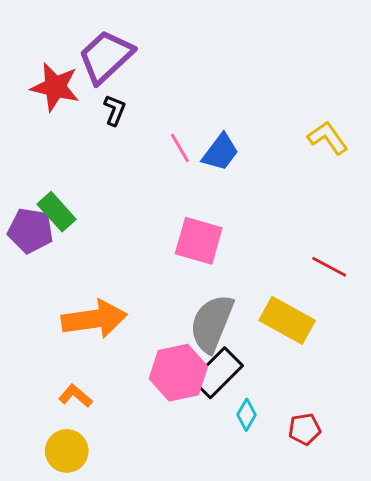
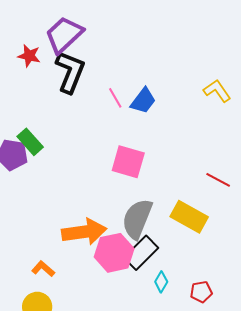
red star: (55, 87) -> (29, 56), size x0.7
black L-shape: (115, 110) -> (70, 72), size x2.0
orange arrow: (94, 319) -> (84, 232), moved

